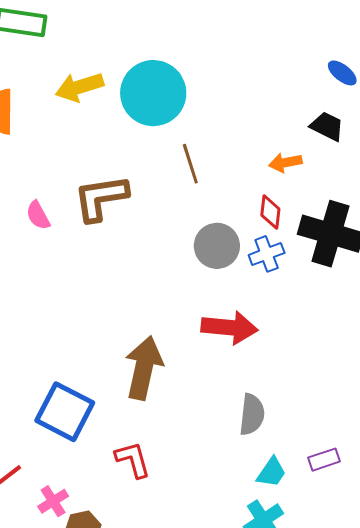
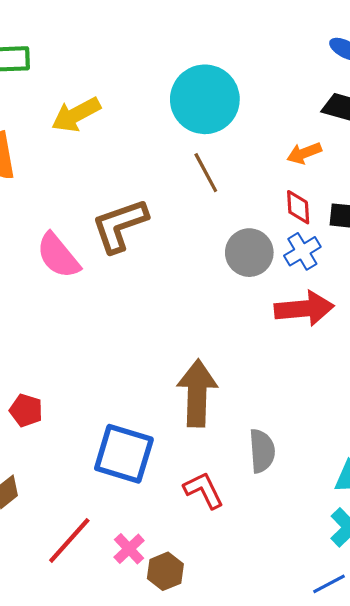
cyan circle: (153, 93) -> (205, 99), moved
pink semicircle: (38, 215) -> (58, 256), size x1.6
red arrow: (229, 327) -> (304, 309), moved
gray semicircle: (252, 414) -> (262, 451), moved

